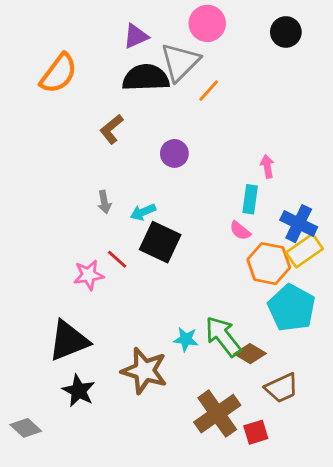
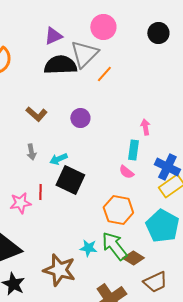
brown L-shape: (111, 129) -> (36, 114), moved, turned -100
red line: (117, 259) -> (40, 192), turned 49
orange hexagon: (269, 264) -> (118, 210), moved

